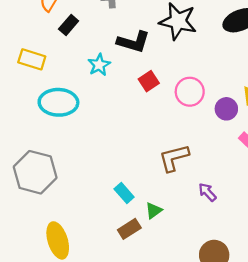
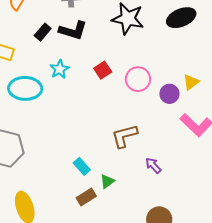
black rectangle: (69, 25) -> (43, 32), moved
black L-shape: (133, 42) -> (73, 30), moved
cyan star: (99, 65) -> (60, 69), moved

